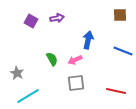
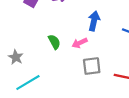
gray square: (76, 83) -> (92, 66), moved

